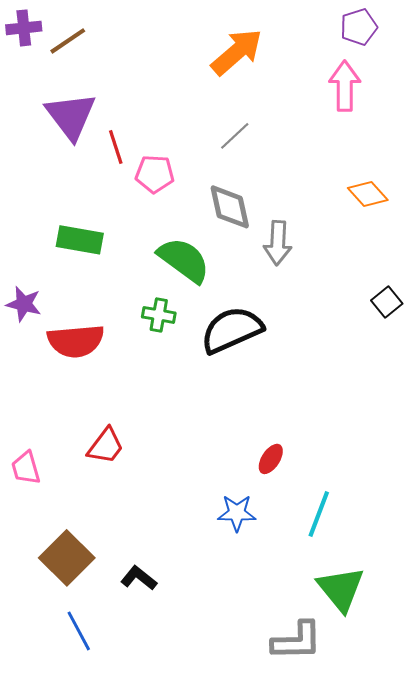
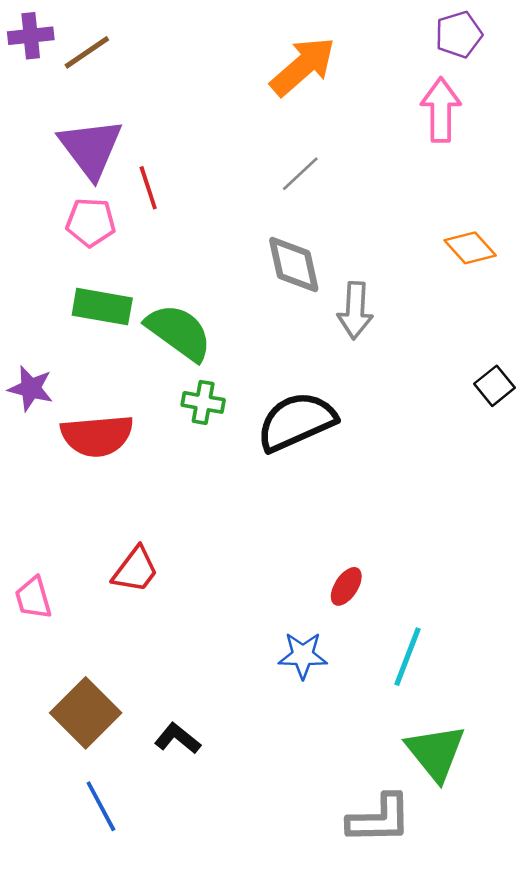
pink pentagon: (155, 174) -> (91, 222), moved
green semicircle: (184, 260) -> (179, 332), moved

